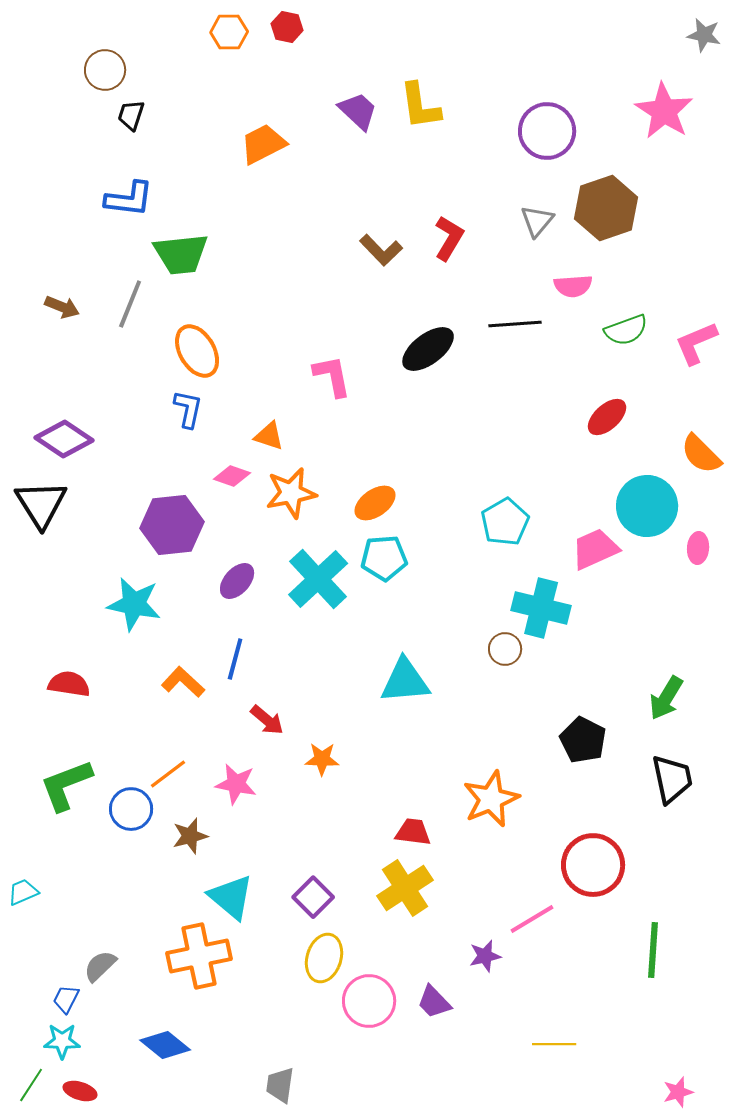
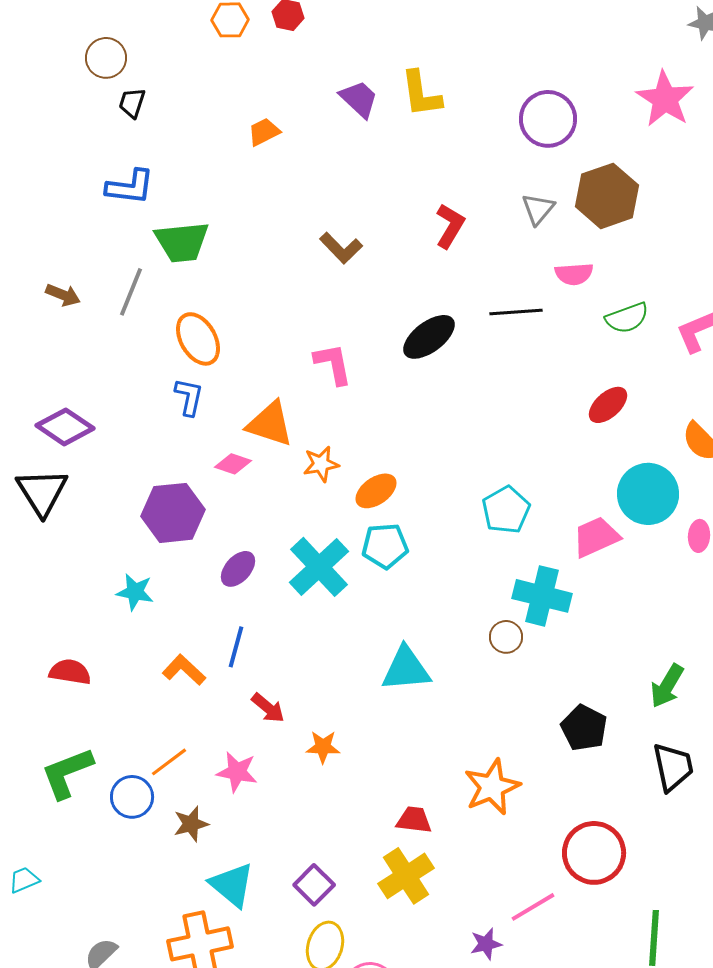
orange trapezoid: (263, 144) -> (264, 132), size x0.7
brown L-shape: (381, 250) -> (341, 248), moved
orange triangle: (269, 436) -> (270, 424), size x1.6
orange star: (291, 493) -> (321, 464), moved, size x0.7
cyan star: (134, 604) -> (135, 592), size x0.7

